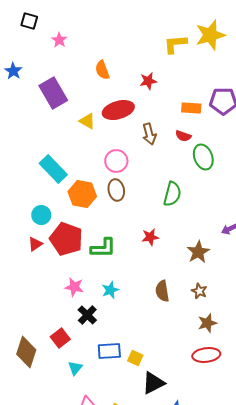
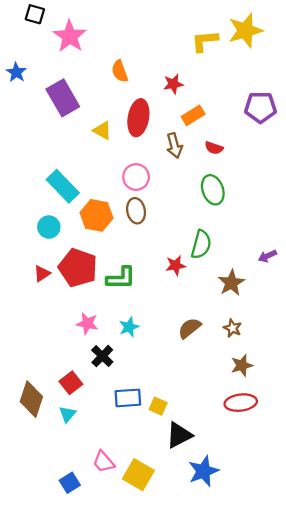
pink star: (59, 40) -> (70, 36), size x1.8
orange rectangle: (191, 108) -> (193, 115), moved, turned -36
red ellipse: (118, 110) -> (138, 118), turned -64
green ellipse: (203, 157) -> (213, 190), moved
green semicircle: (172, 194) -> (201, 244), moved
cyan circle: (41, 215) -> (49, 227), moved
brown semicircle: (162, 291) -> (190, 328), turned 60
cyan triangle: (75, 368) -> (67, 414), moved

